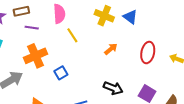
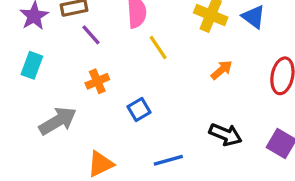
purple line: (32, 28) -> (91, 35), turned 40
orange cross: (36, 56) -> (97, 81), size x0.6

